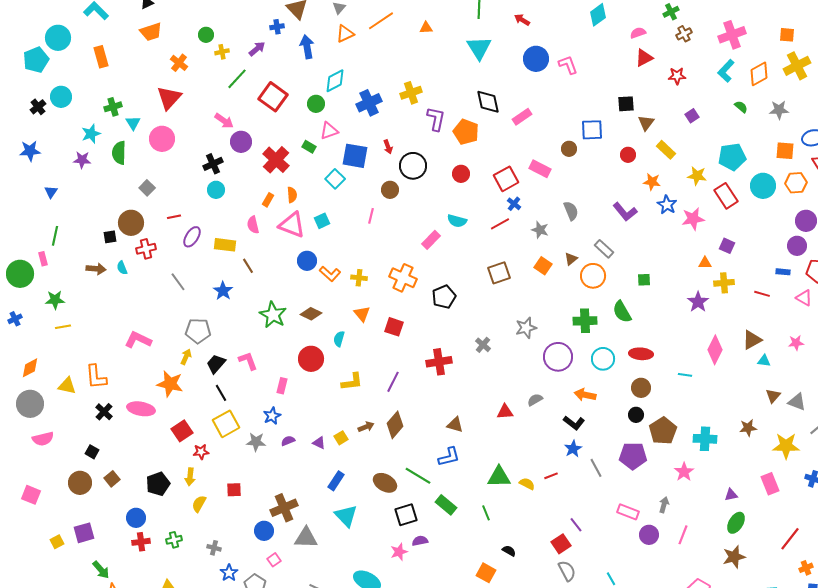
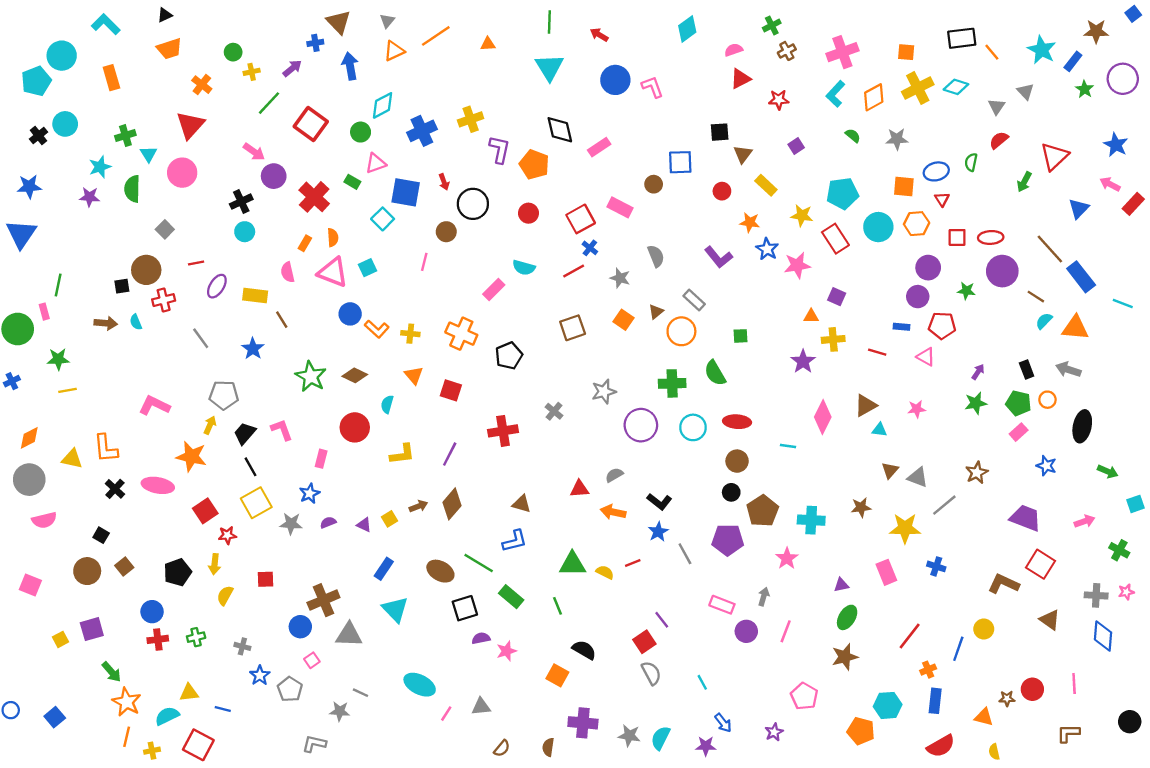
blue triangle: (51, 192) -> (21, 234), moved, size x2.0
orange arrow: (585, 395) -> (613, 512), moved
black semicircle: (509, 551) -> (584, 650), size x1.5
pink star: (399, 552) -> (506, 651), moved

